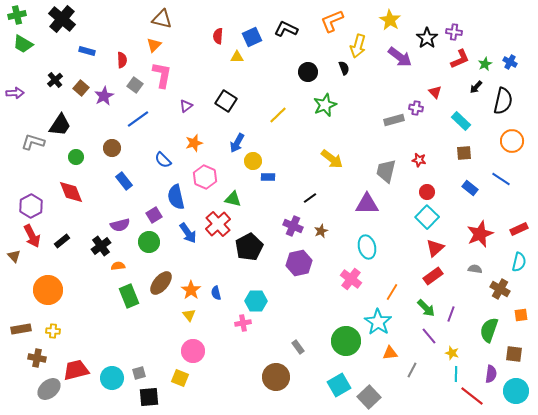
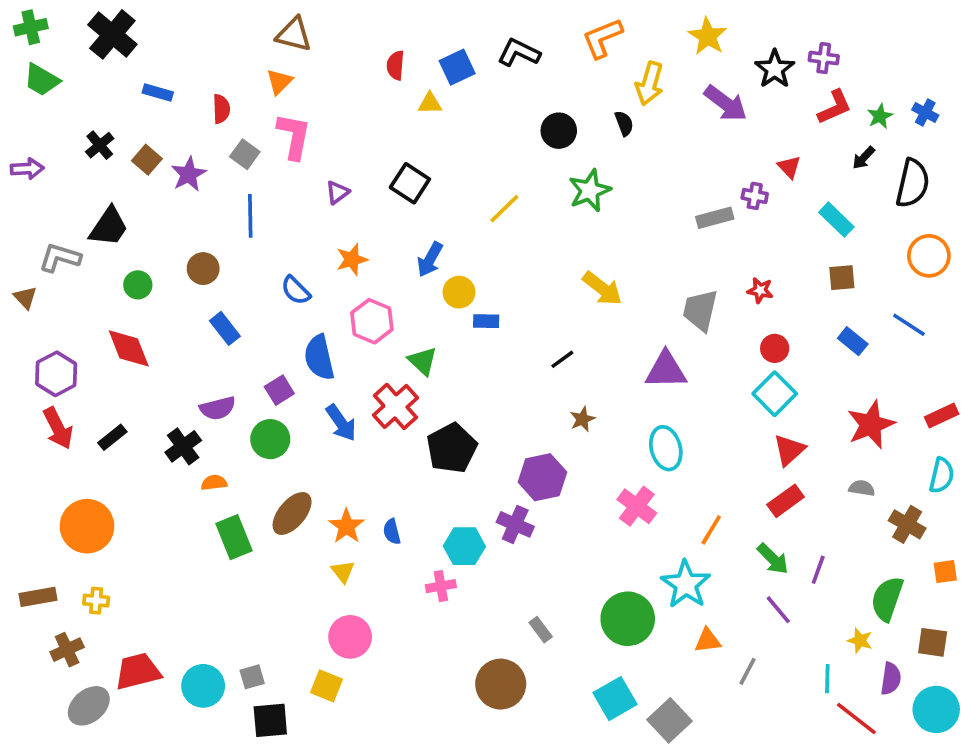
blue line: (138, 119) -> (250, 216), turned -55
green triangle: (233, 199) -> (423, 361), turned 30
purple cross: (293, 226) -> (515, 524), moved
brown triangle: (14, 256) -> (25, 298), moved
yellow star: (452, 353) -> (860, 641), moved
brown cross: (37, 358) -> (67, 650), turned -36

